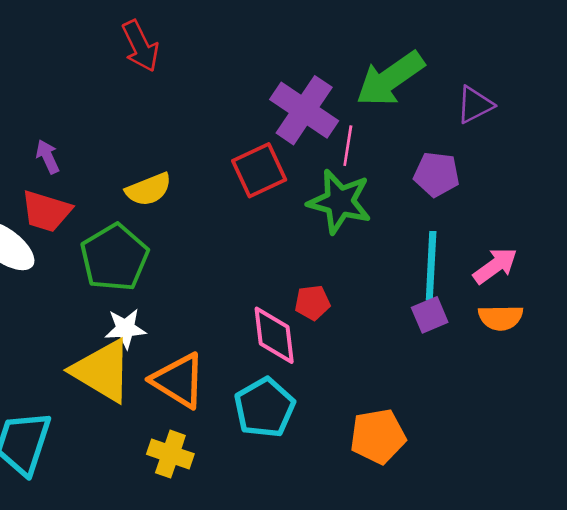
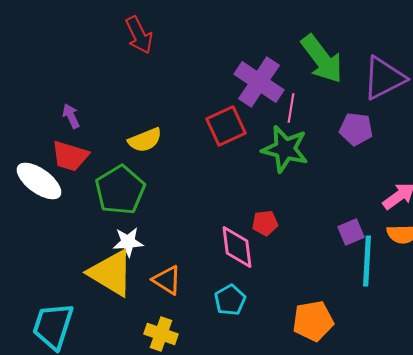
green arrow: (390, 79) -> (322, 59), turned -92
purple triangle: (475, 105) -> (384, 78), size x1.6
cyan line: (431, 266) -> (367, 261), moved
orange triangle: (179, 380) -> (167, 280), size x0.7
cyan pentagon: (265, 408) -> (230, 300), size x0.7

